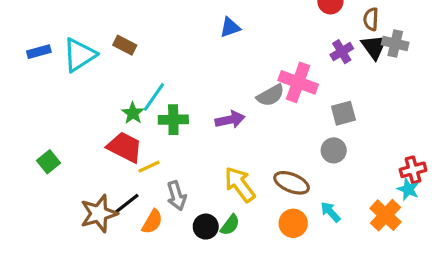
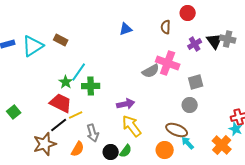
brown semicircle: (371, 19) -> (166, 27), moved
purple arrow: (230, 120) -> (126, 104), moved
brown ellipse: (292, 183) -> (177, 130), moved
black line: (126, 204) -> (59, 125), moved

